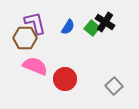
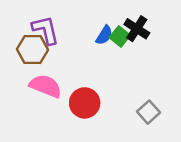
blue semicircle: (68, 27) -> (104, 35), moved

